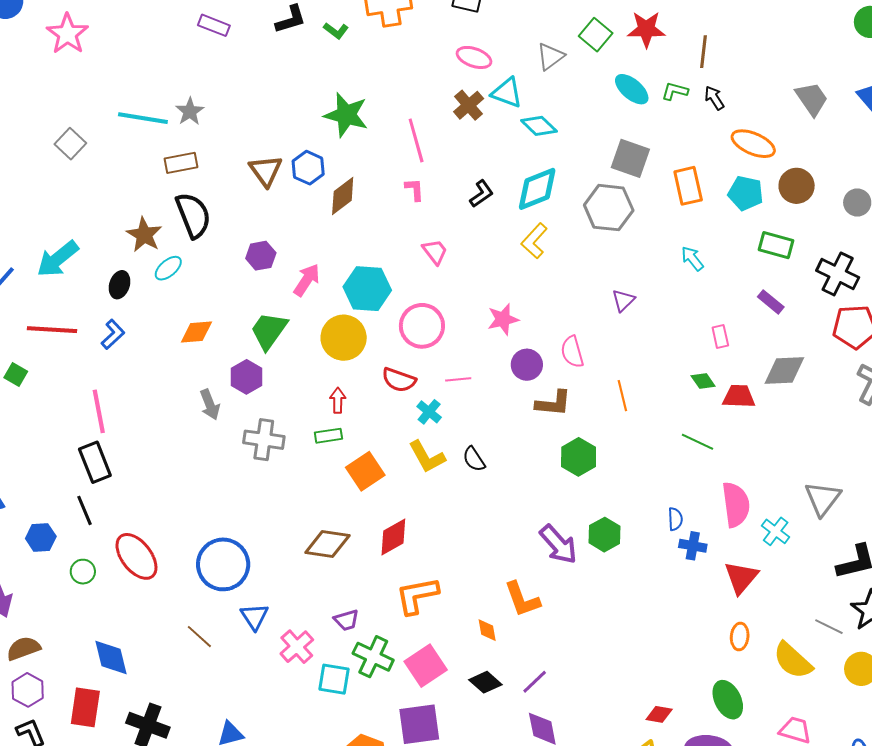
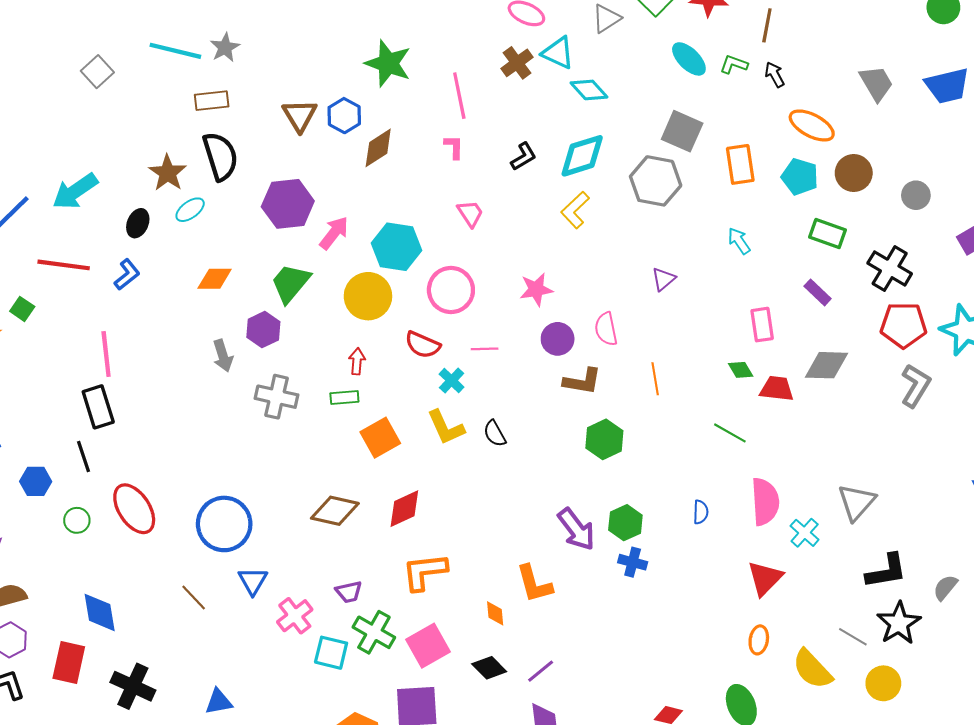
purple hexagon: (261, 256) -> (288, 204), size x1.6
pink rectangle: (720, 336) -> (762, 325), size x1.4
blue cross: (693, 546) -> (633, 562), moved

